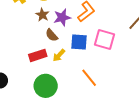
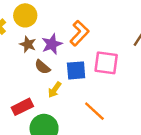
red rectangle: (38, 55) -> (22, 107), moved

